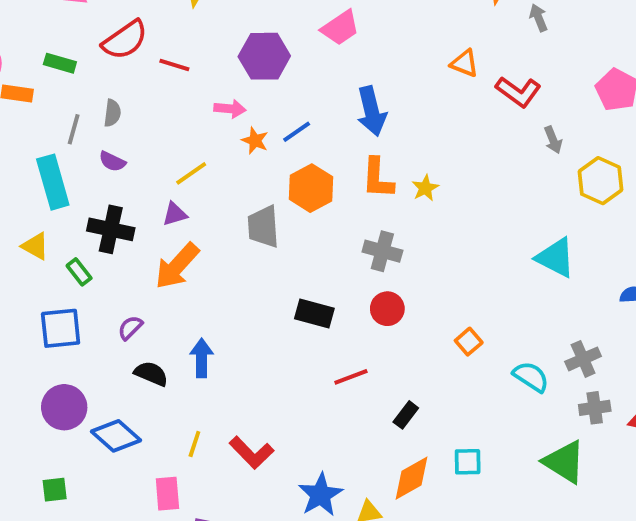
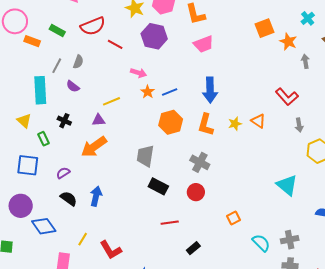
purple hexagon: (264, 56) -> (154, 36), moved
orange triangle: (465, 63) -> (258, 121), moved
yellow star: (425, 188) -> (235, 124), moved
gray trapezoid: (263, 227) -> (145, 156), moved
black cross: (111, 229) -> (64, 121), size x0.6

